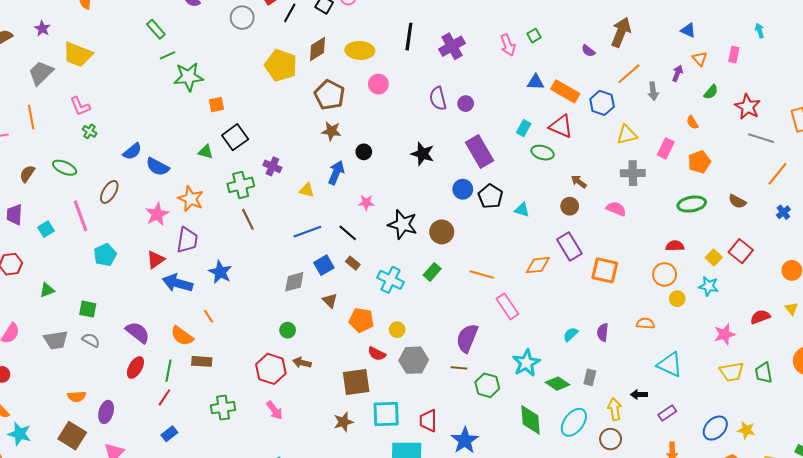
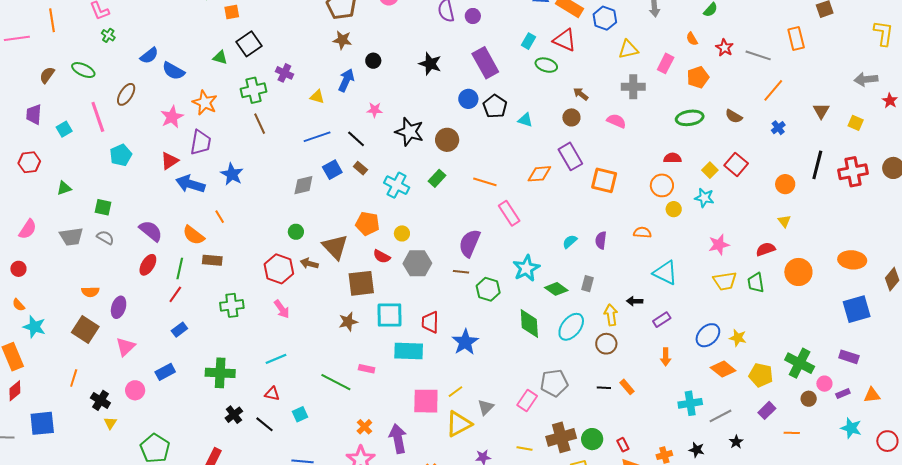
red star: (748, 107) -> (724, 48), moved, size x0.7
brown triangle: (330, 301) -> (335, 247), moved, size x1.8
red semicircle: (760, 317) -> (766, 249), moved

